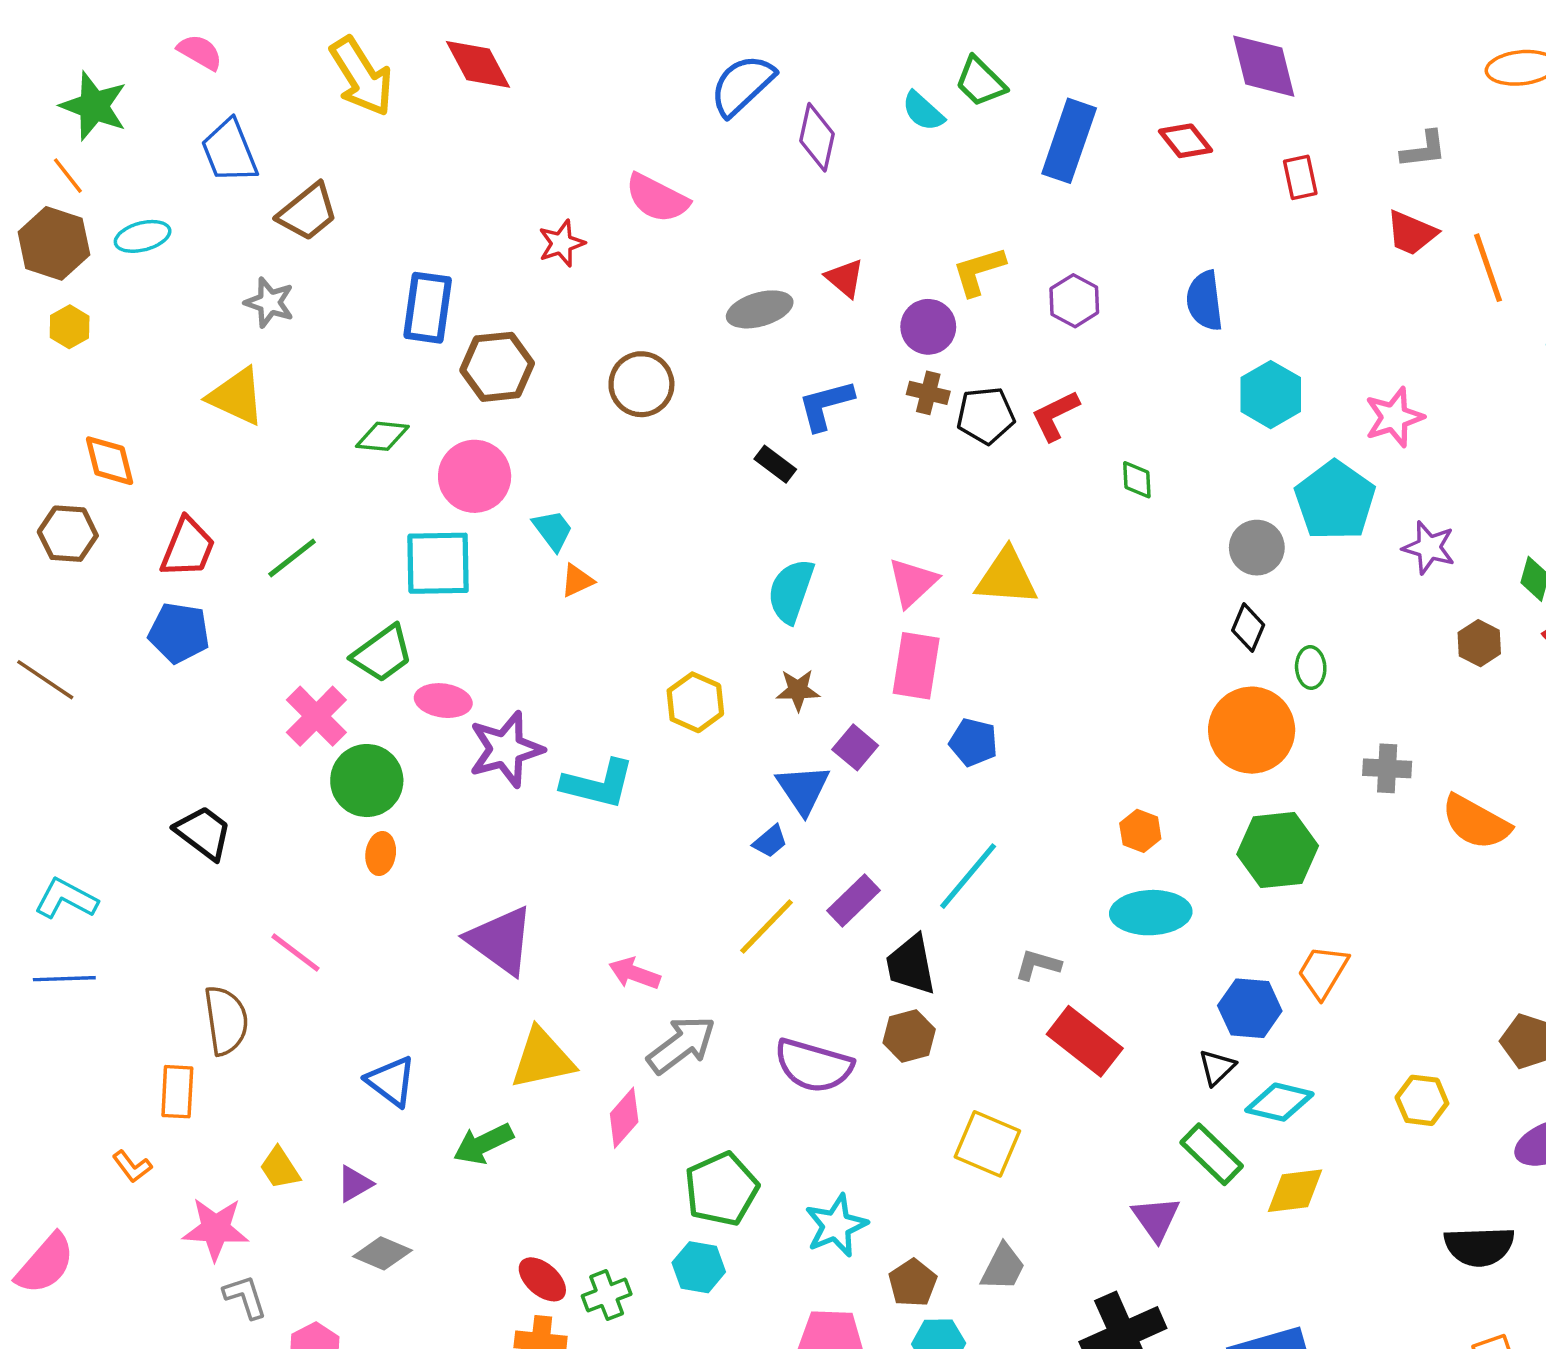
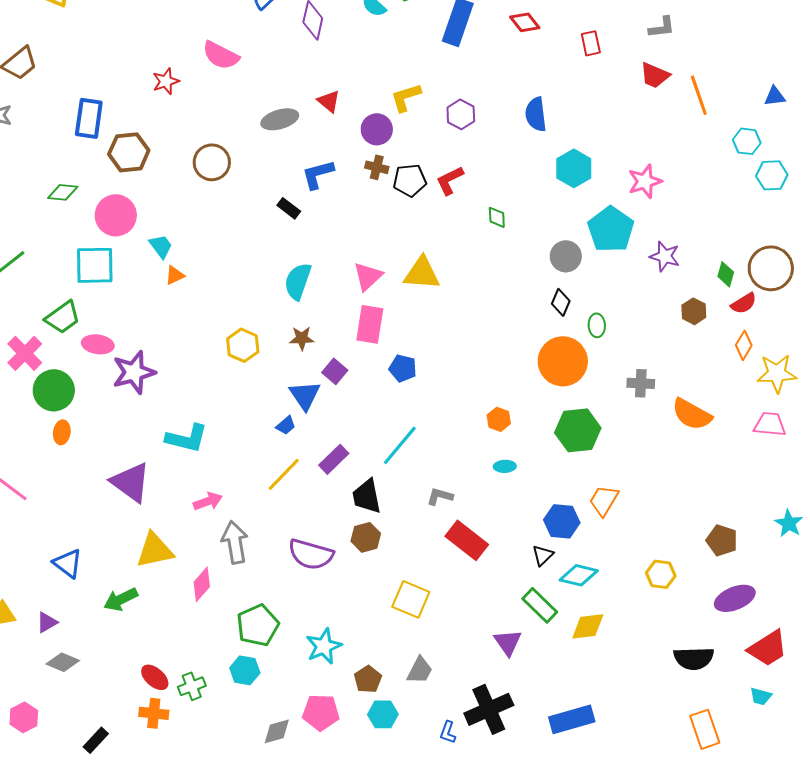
cyan L-shape: (598, 784) -> (187, 438), moved
cyan ellipse: (1151, 913) -> (505, 466), size x0.5
pink arrow: (634, 973) -> (208, 501), turned 140
gray arrow: (681, 1045) -> (235, 542), turned -63

